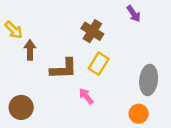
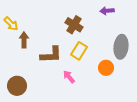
purple arrow: (134, 14) -> (107, 11), turned 120
gray ellipse: (149, 80) -> (121, 47), moved
orange circle: (139, 114) -> (106, 68), moved

